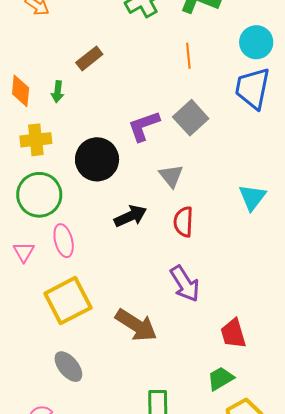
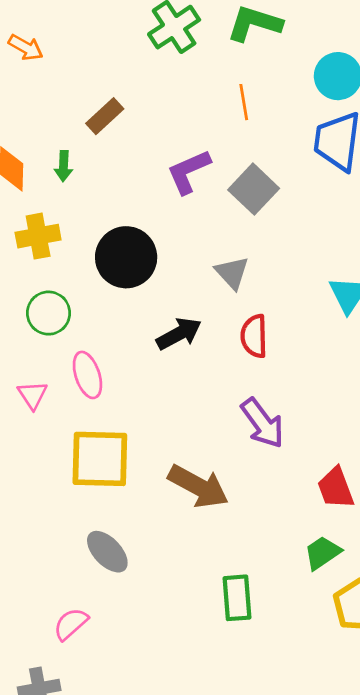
purple L-shape: (144, 126) -> (189, 172), moved
green circle: (39, 195) -> (49, 313), size x0.7
yellow square: (68, 301) -> (100, 459), turned 33

